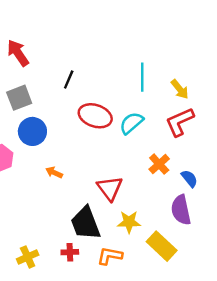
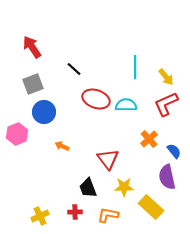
black line: (69, 80) -> (74, 69), turned -70
cyan semicircle: (131, 123) -> (126, 105), turned 40
black trapezoid: (86, 223) -> (88, 188), size x0.7

